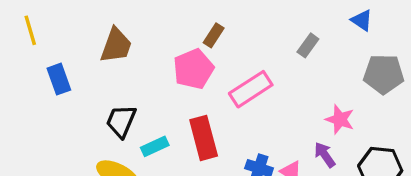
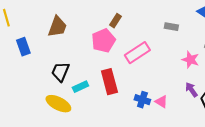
gray rectangle: (308, 45) -> (171, 27), turned 64
pink star: (340, 119) -> (190, 60), moved
purple arrow: (325, 155) -> (191, 90), moved

